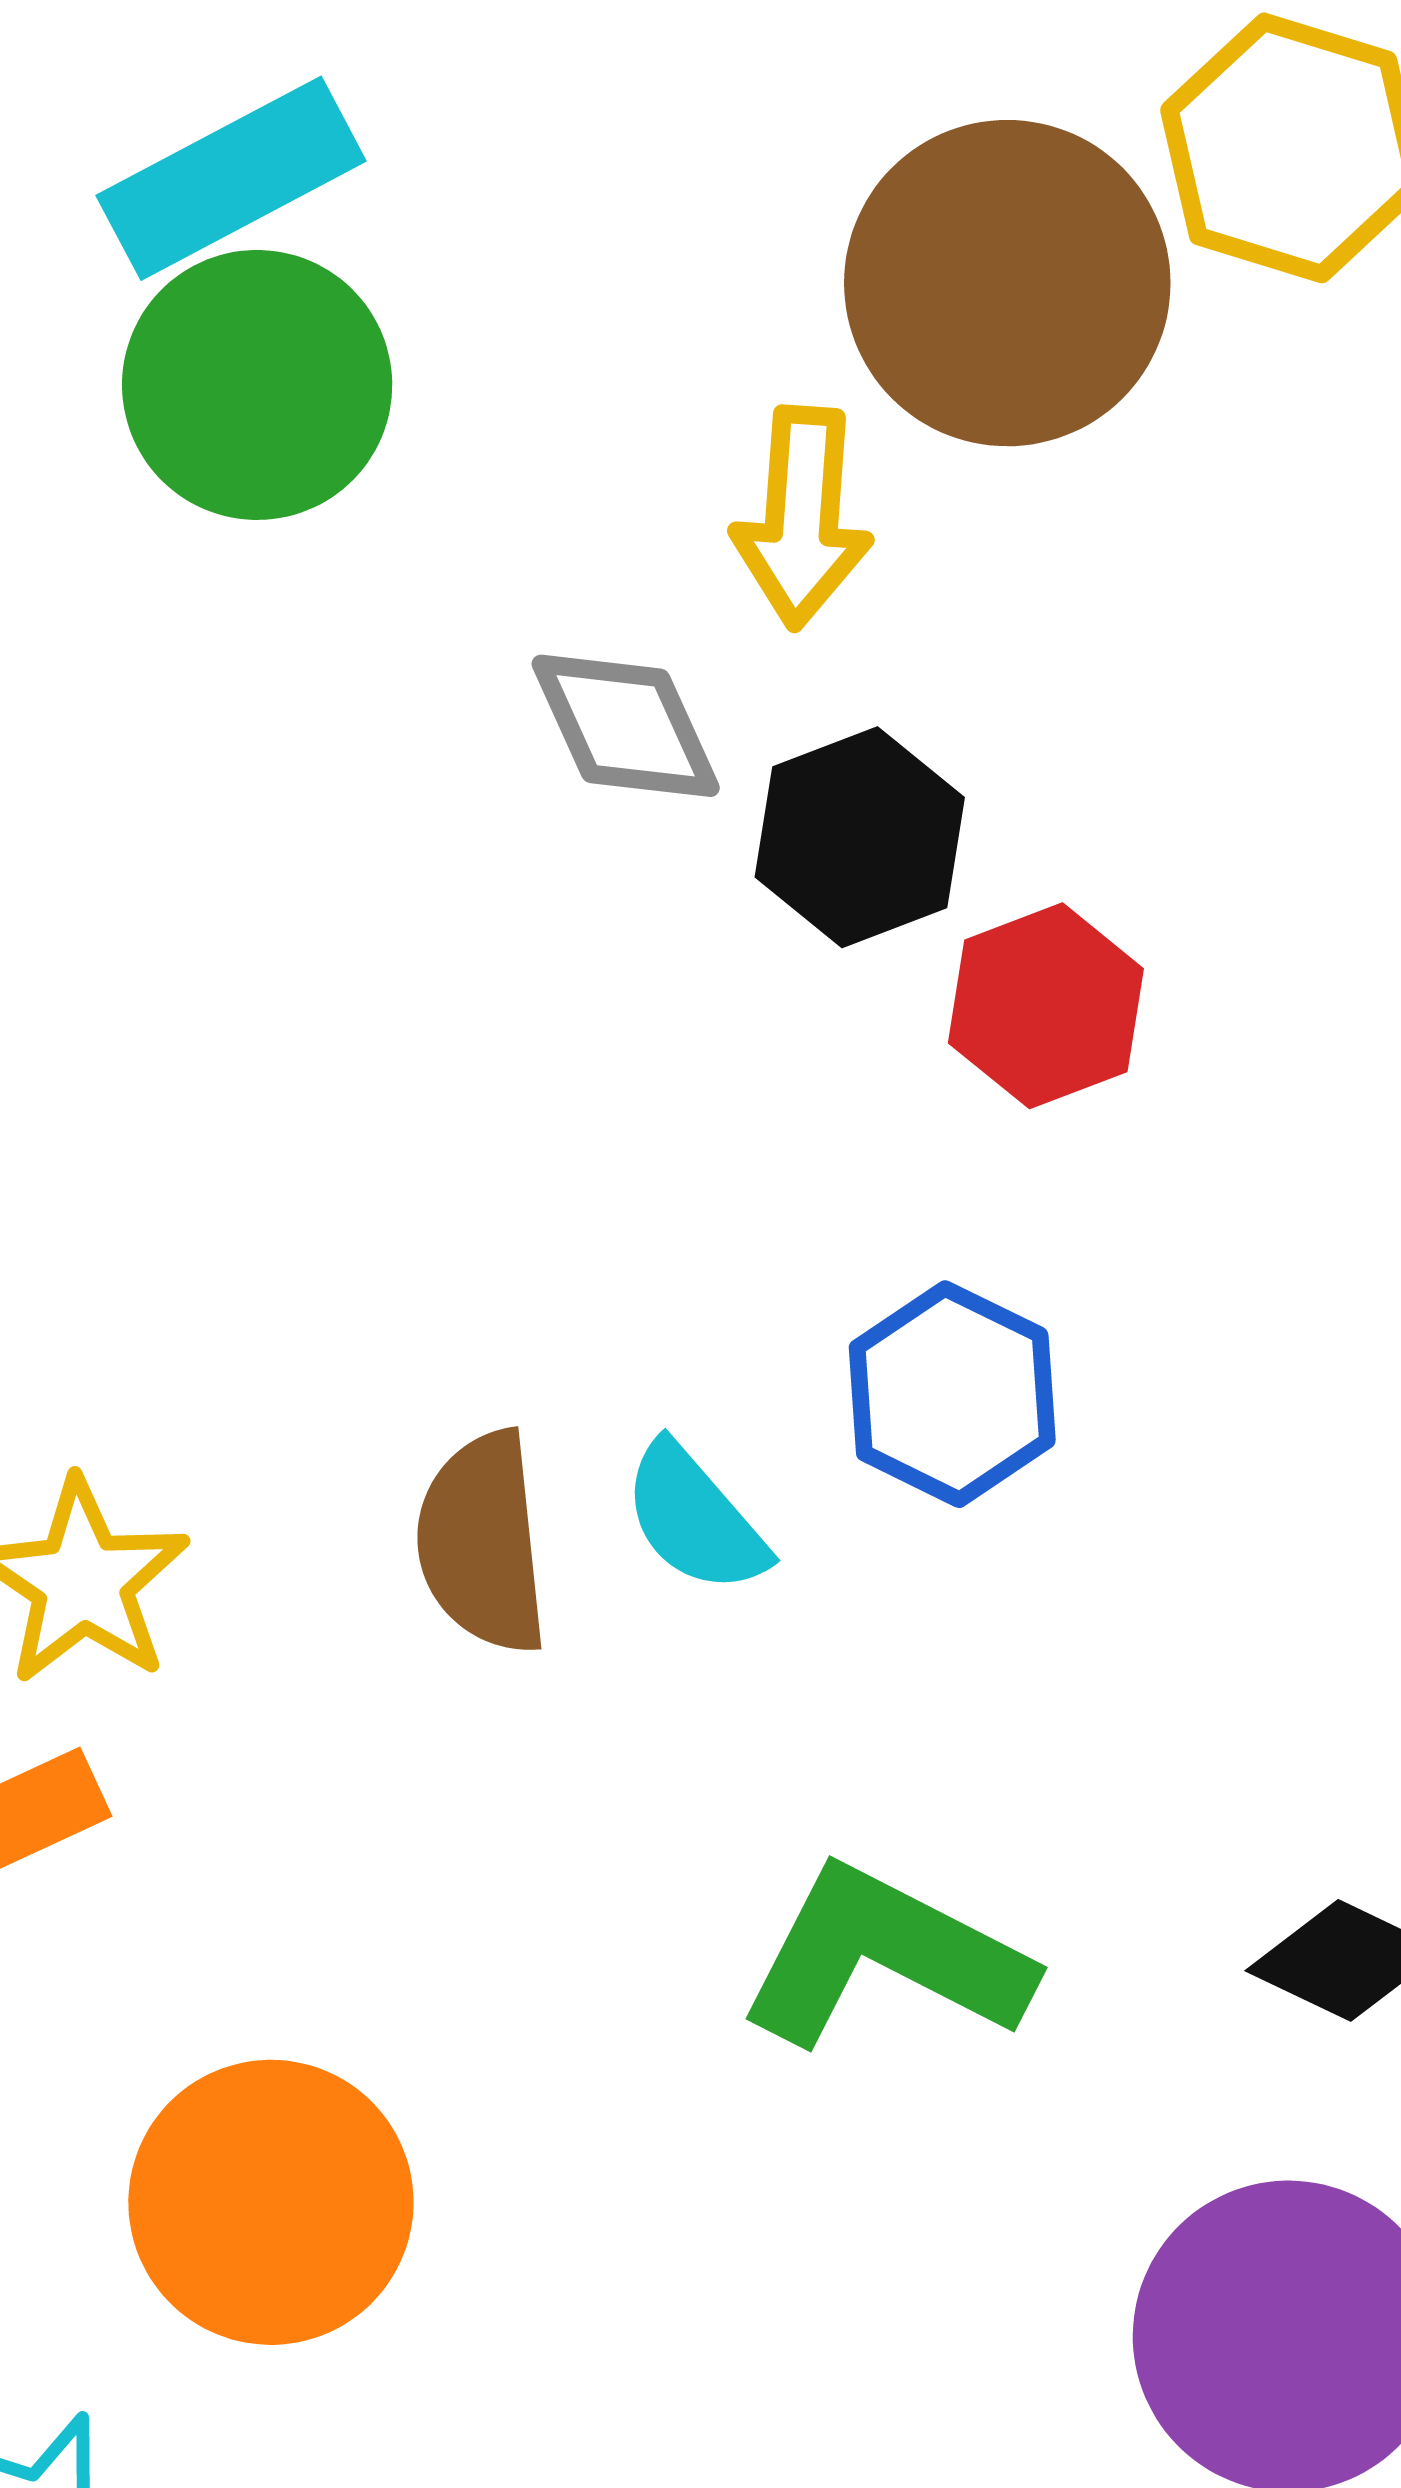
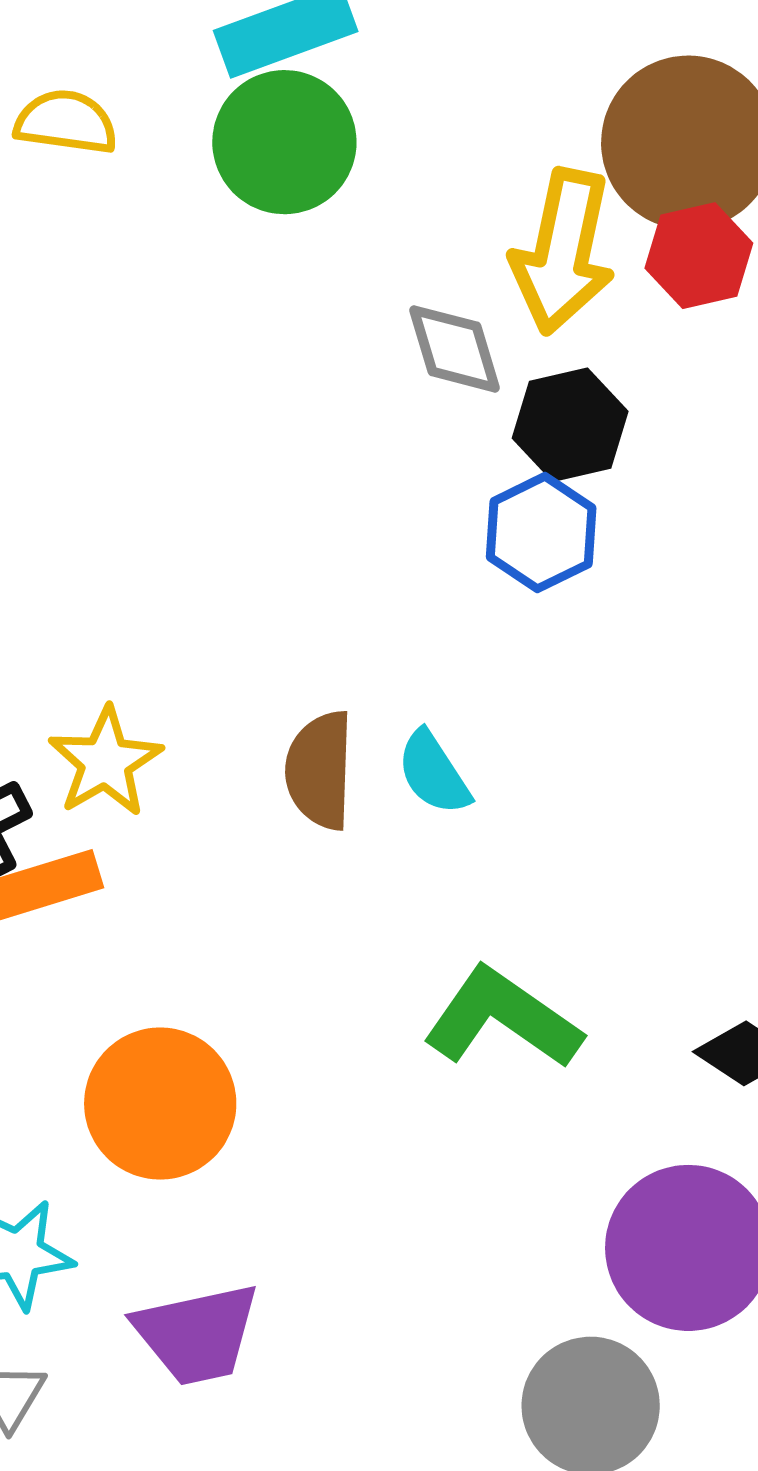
yellow arrow: (802, 517) -> (563, 252), size x1.4
red hexagon: (1046, 1006) -> (699, 256), moved
blue hexagon: (952, 1394) -> (541, 533), moved

